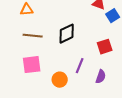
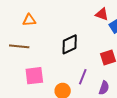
brown line: (33, 36) -> (19, 46), moved

